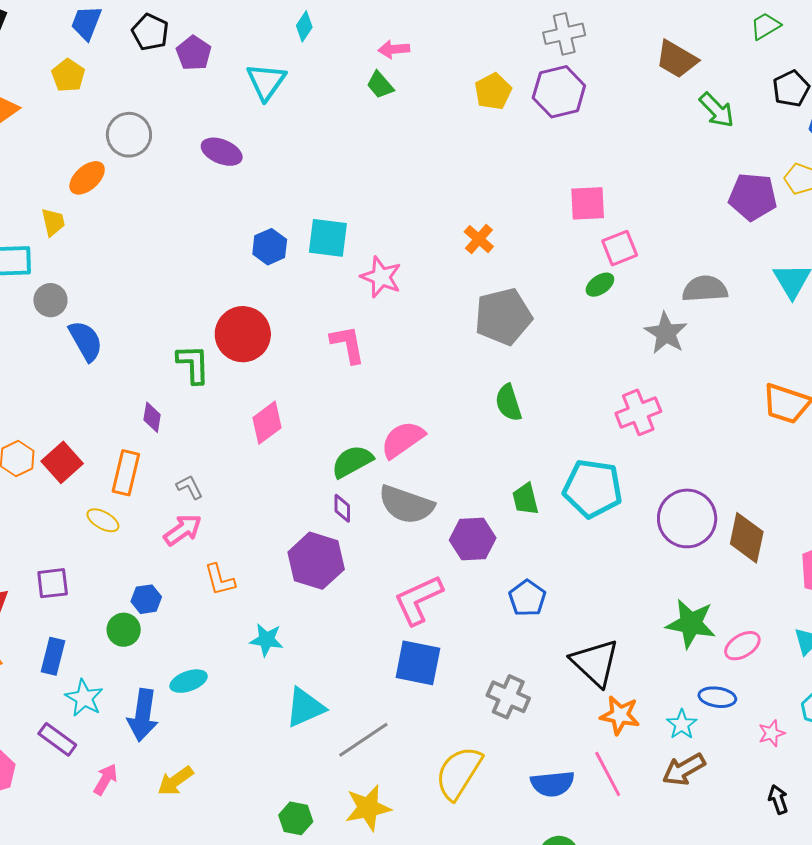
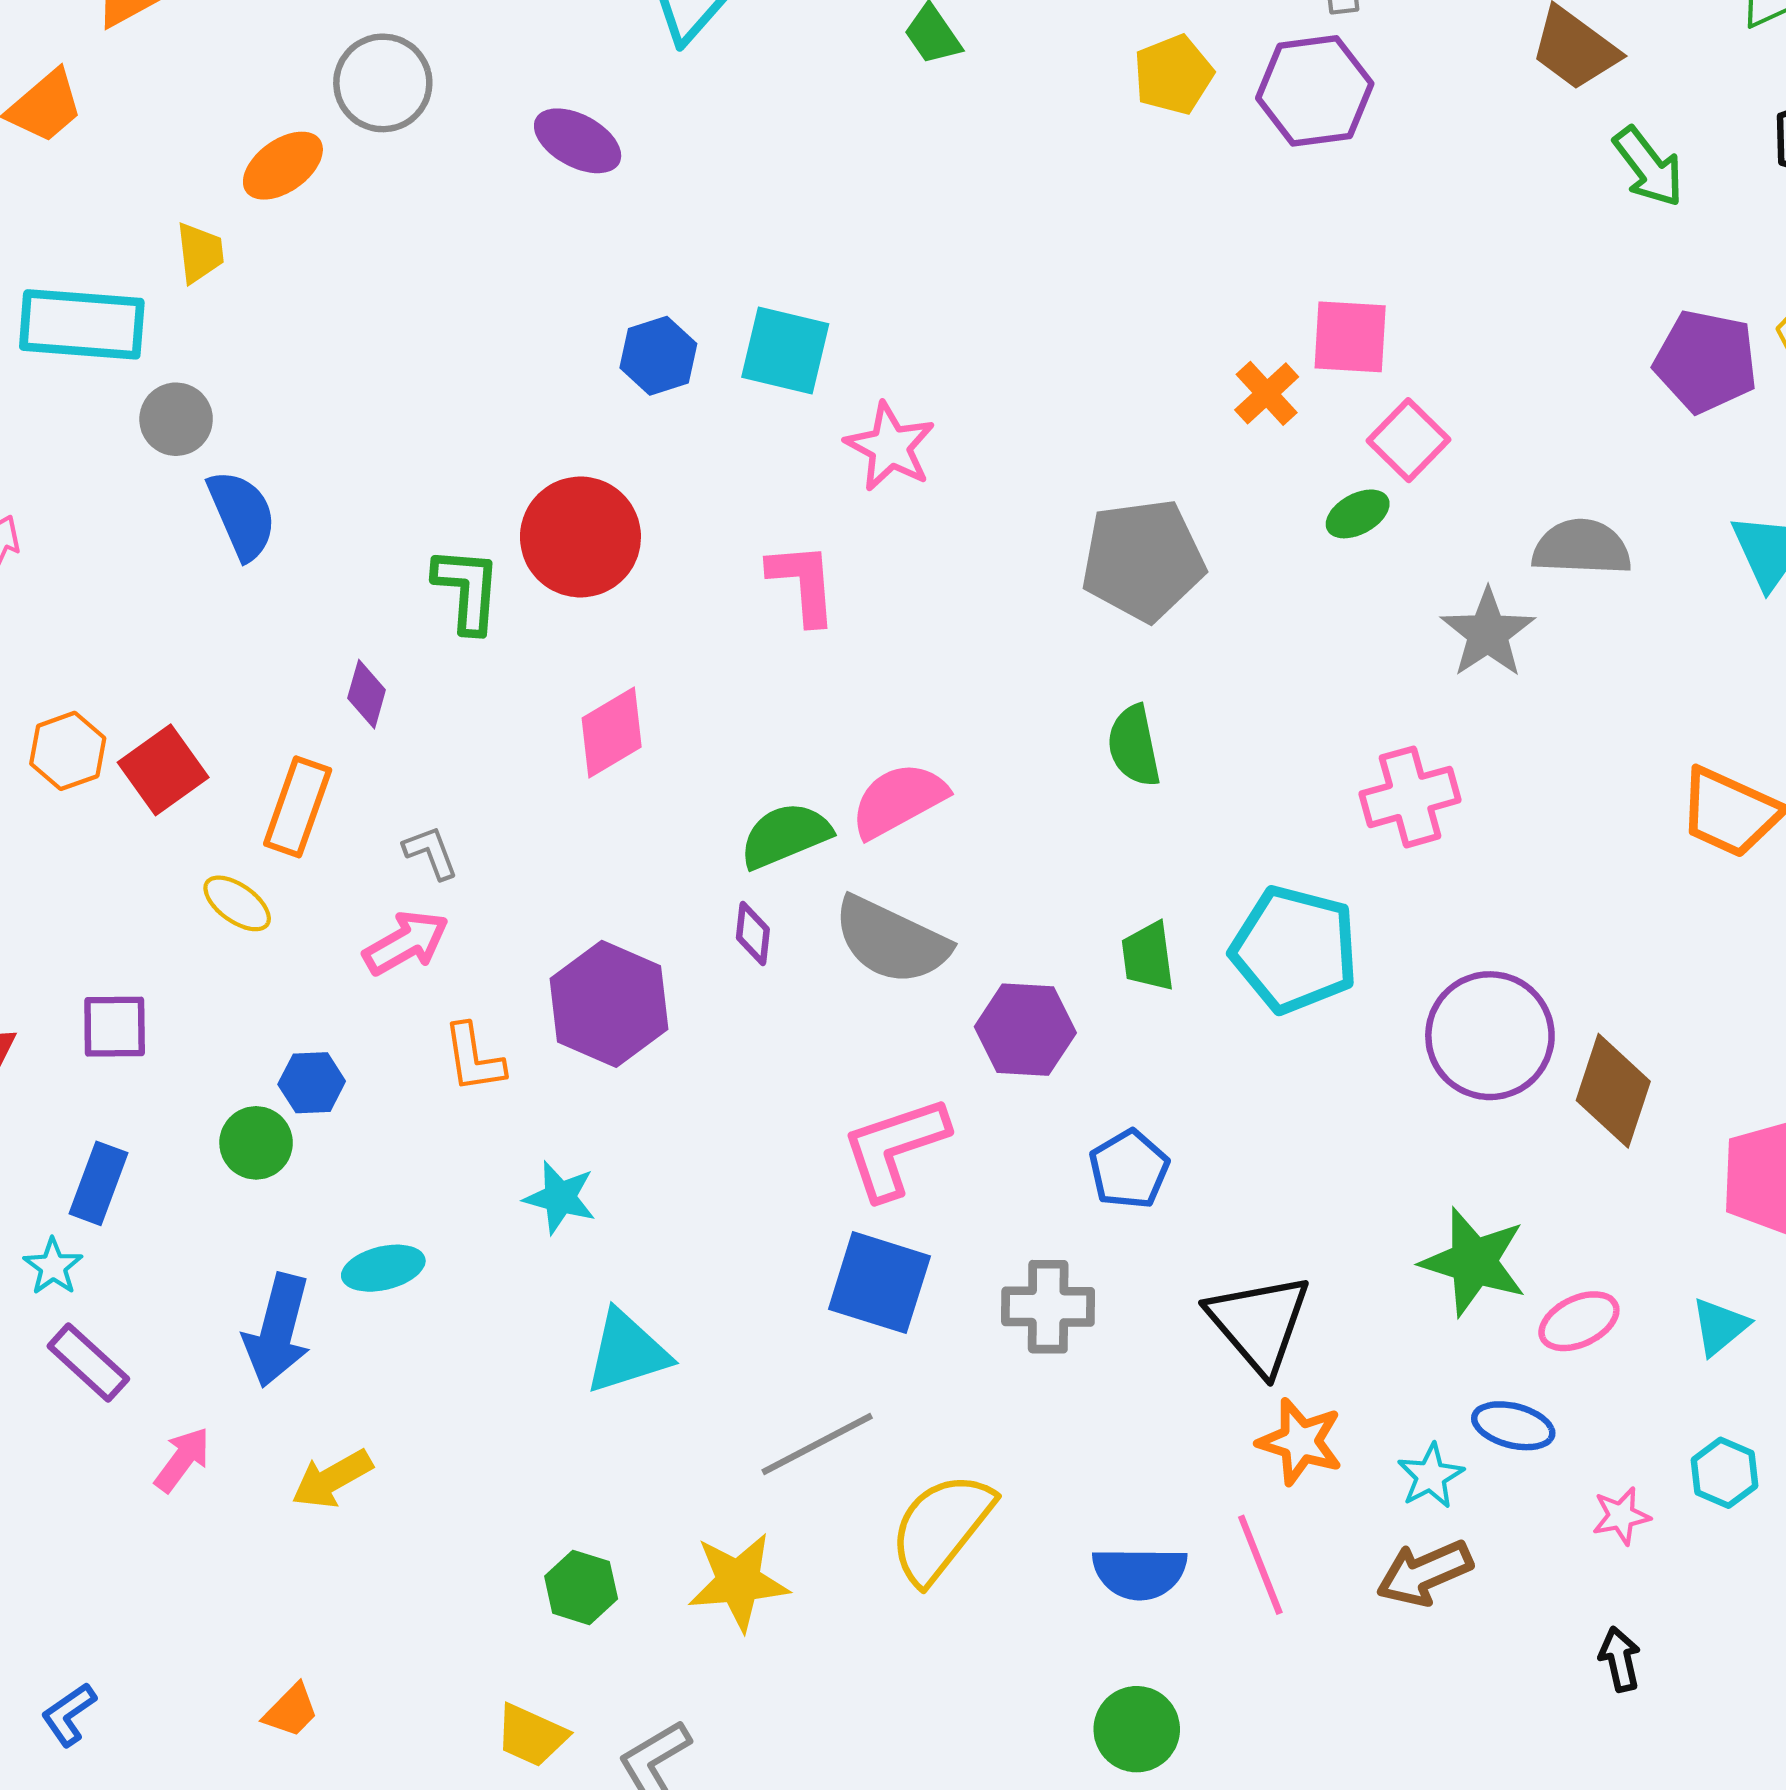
orange cross: (479, 239) -> (1267, 393), moved
pink square: (620, 248) -> (1409, 440), turned -30
purple hexagon: (316, 561) -> (609, 1004), moved
gray cross: (508, 697) -> (1048, 1307), moved, turned -30
cyan star: (84, 698) -> (53, 1267), moved, size x0.7
gray line: (363, 740) -> (817, 1444), moved

